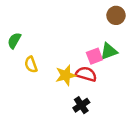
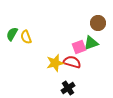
brown circle: (116, 15) -> (98, 23), moved
yellow semicircle: (31, 64) -> (26, 37), moved

